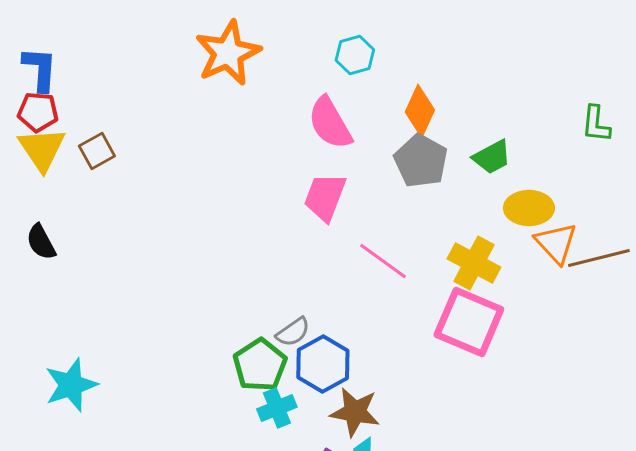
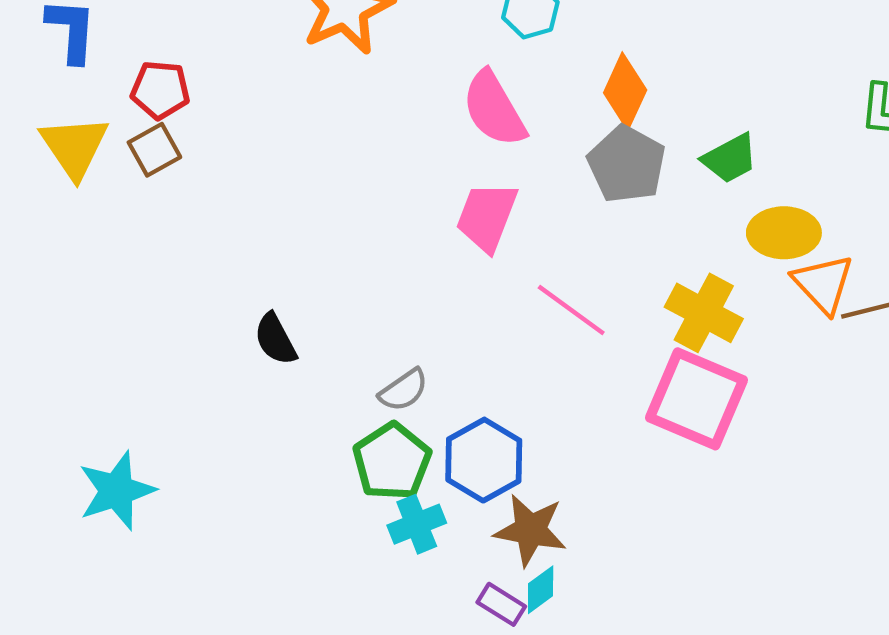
red pentagon: (38, 112) -> (160, 90), moved
black semicircle: (41, 242) -> (275, 339), moved
gray semicircle: (293, 332) -> (404, 390), moved

